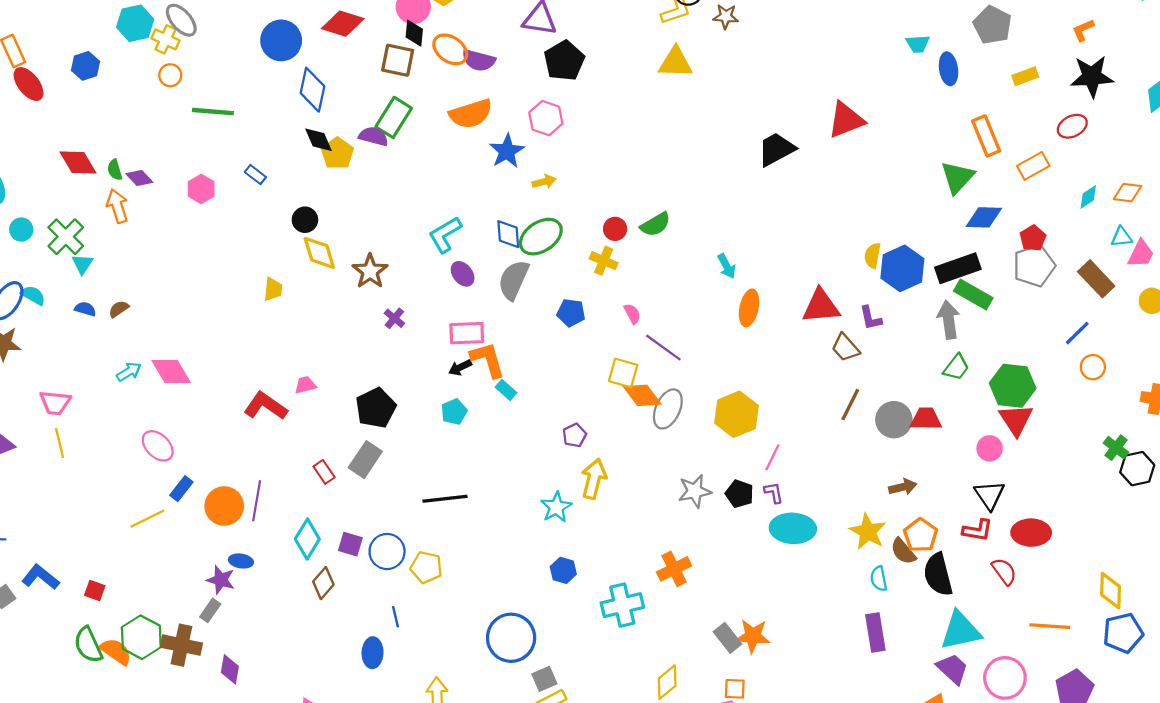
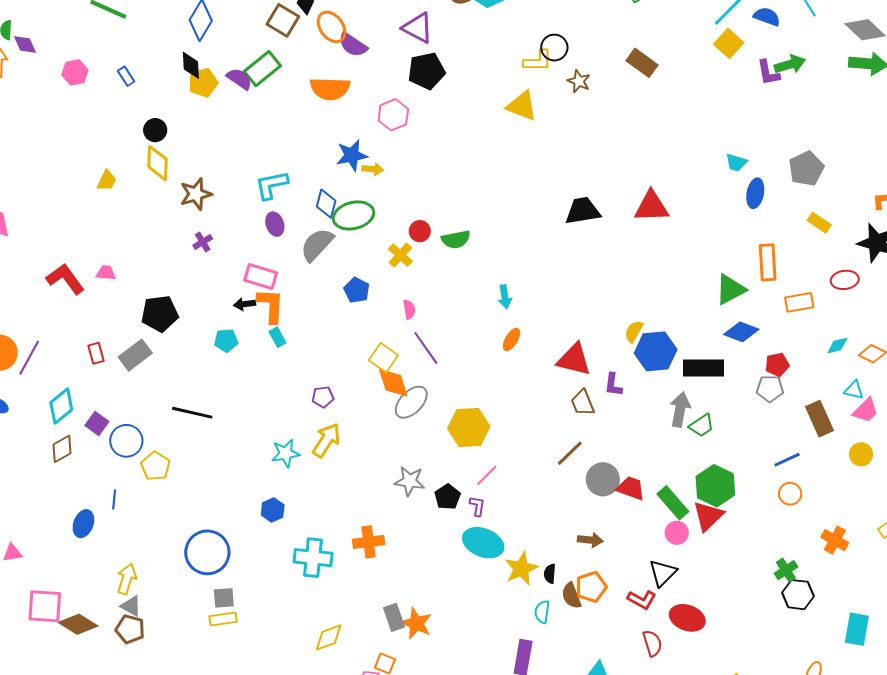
yellow rectangle: (1025, 76) -> (819, 223), turned 35
blue star: (507, 151) -> (352, 155), moved
gray pentagon: (1034, 266) -> (770, 389), size x0.7
green rectangle: (973, 295) -> (673, 503), moved
orange ellipse: (749, 308) -> (512, 340), size x0.7
green trapezoid: (956, 367) -> (702, 425), moved
yellow star: (868, 532) -> (521, 569), moved
black semicircle: (938, 574) -> (550, 574), moved, size x0.5

